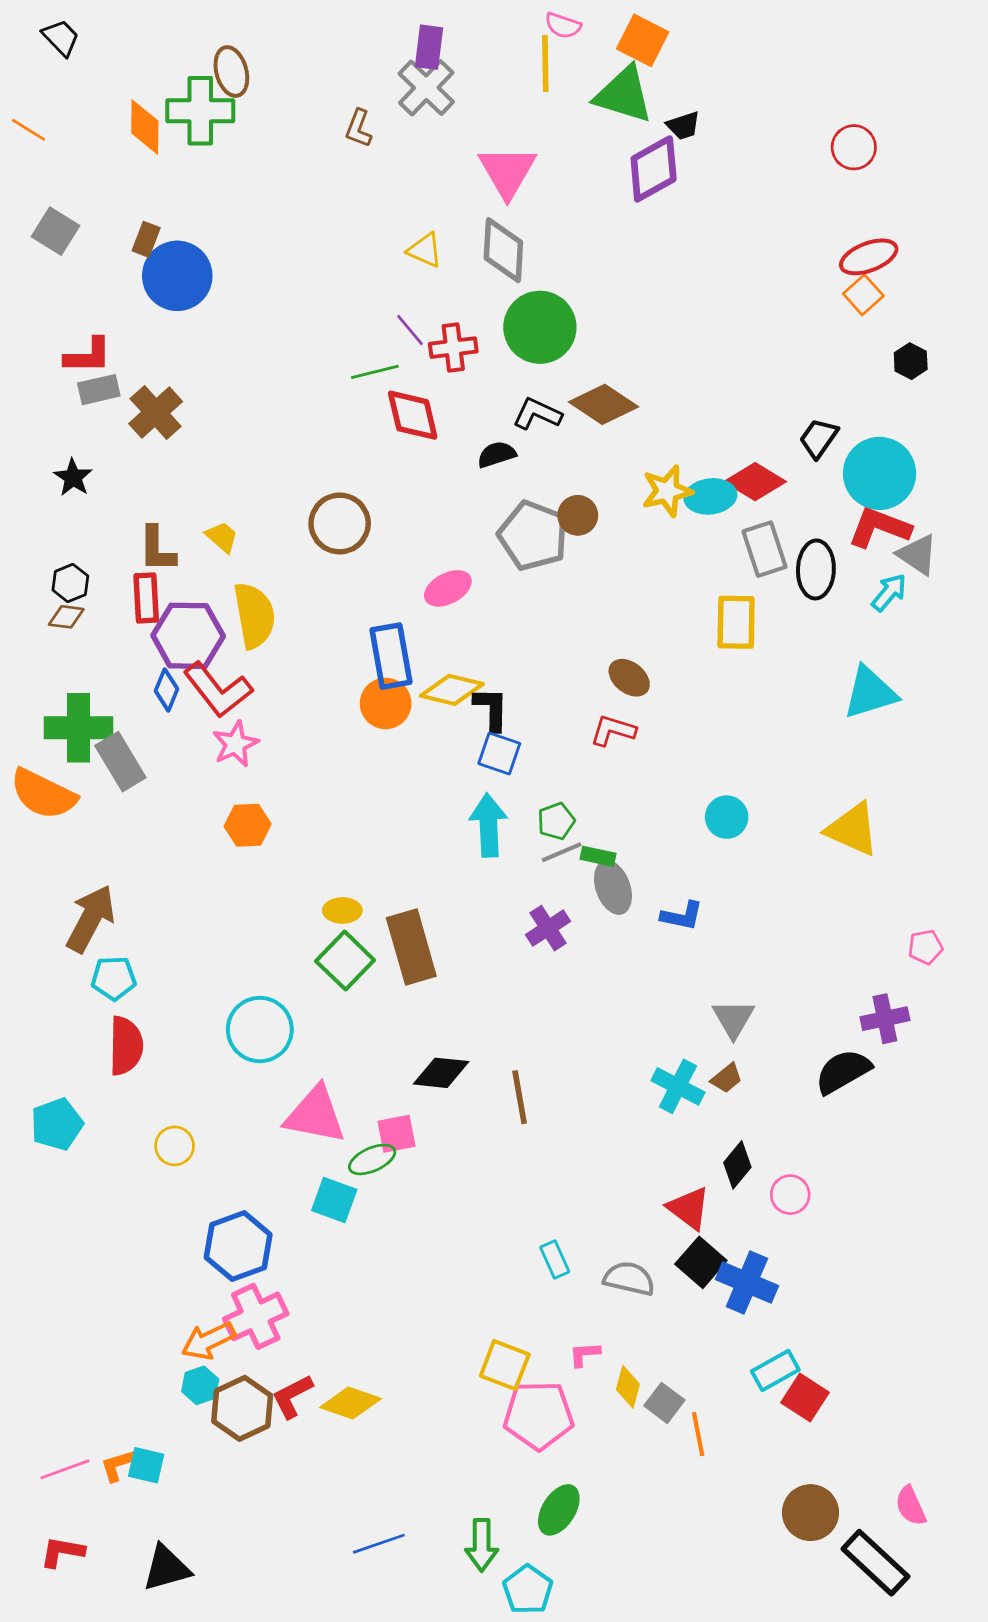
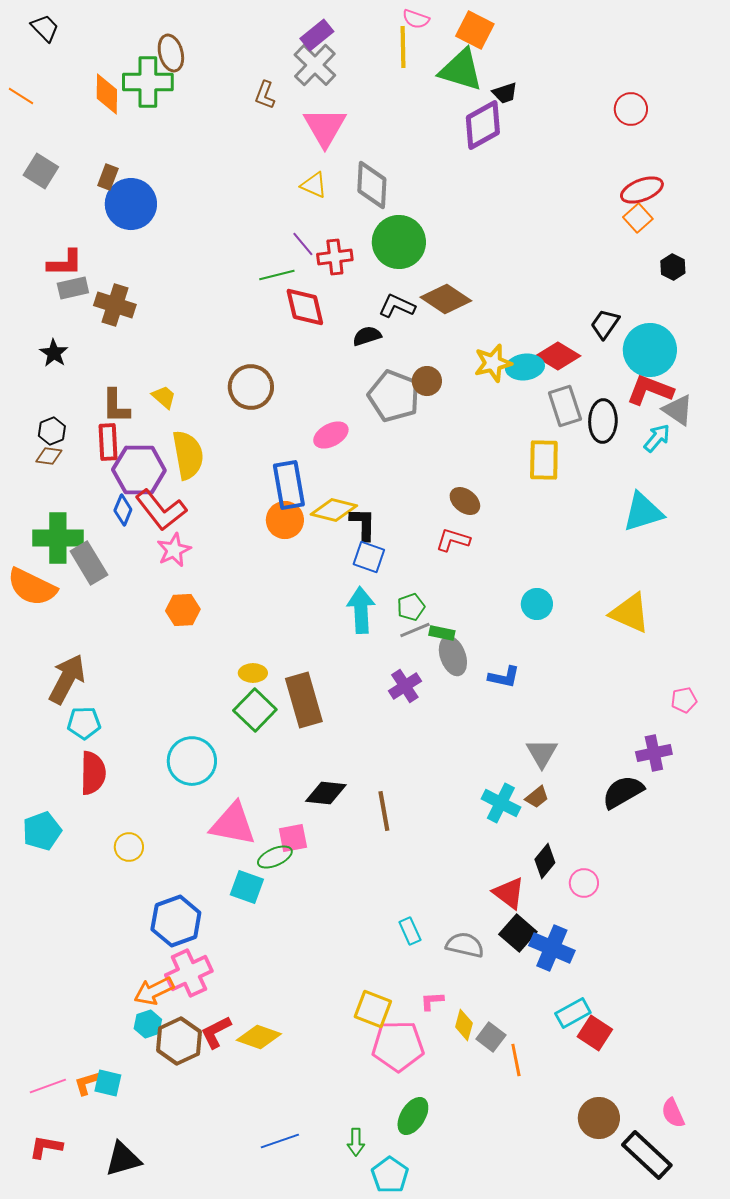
purple rectangle: (429, 47) -> (317, 35), turned 44
pink triangle: (507, 172) -> (325, 127), moved
brown cross: (156, 413) -> (115, 305), turned -30
green arrow: (482, 1545) -> (356, 1142), size x0.7

